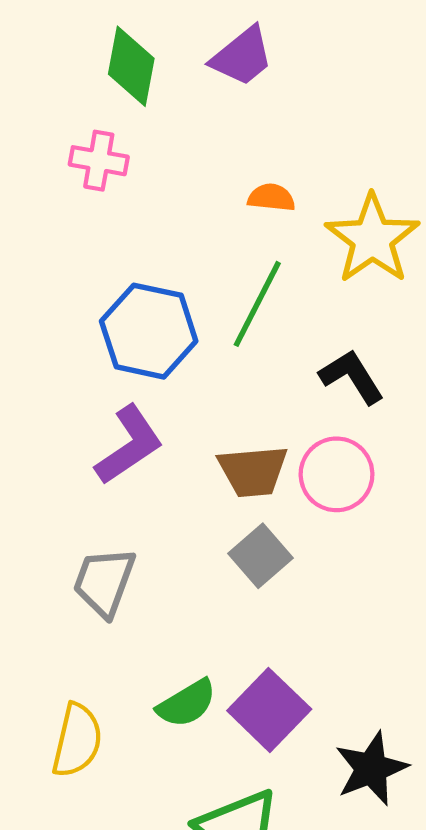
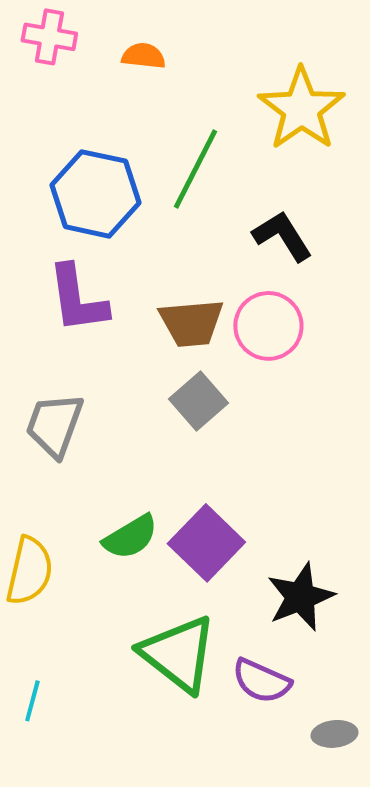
orange semicircle: (271, 198) -> (143, 56), moved
purple L-shape: (129, 445) -> (77, 299), turned 116

